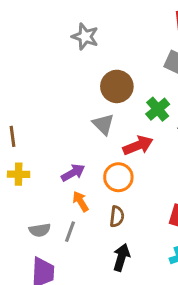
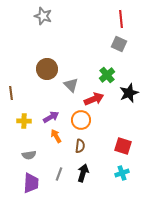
gray star: (85, 37) -> (43, 16), moved
brown circle: (117, 86) -> (47, 69), moved
yellow cross: (19, 174) -> (24, 121), moved
gray line: (70, 232) -> (59, 174), moved

